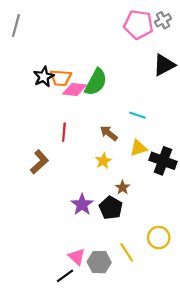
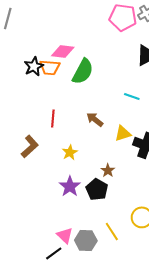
pink diamond: (75, 89) -> (63, 51), moved
cyan line: (137, 115) -> (132, 96), moved
yellow star: (103, 161) -> (70, 152), moved

